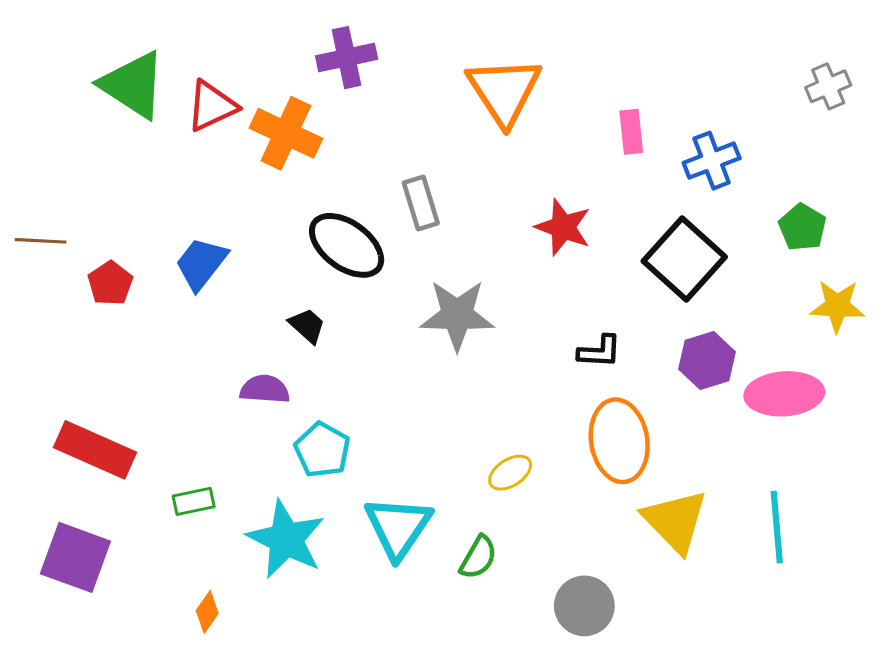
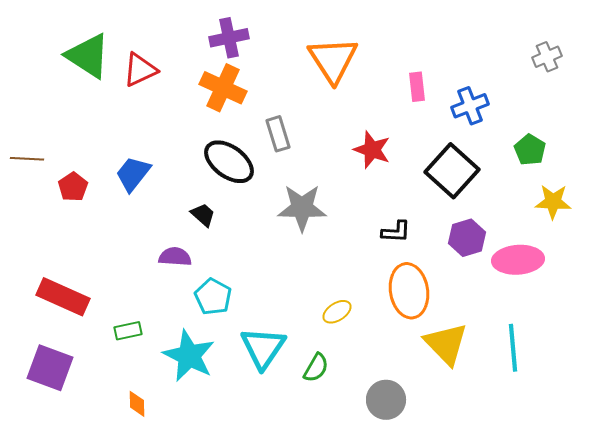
orange cross: (286, 133) -> (223, 88), moved
orange diamond: (207, 612) -> (137, 404), turned -36

